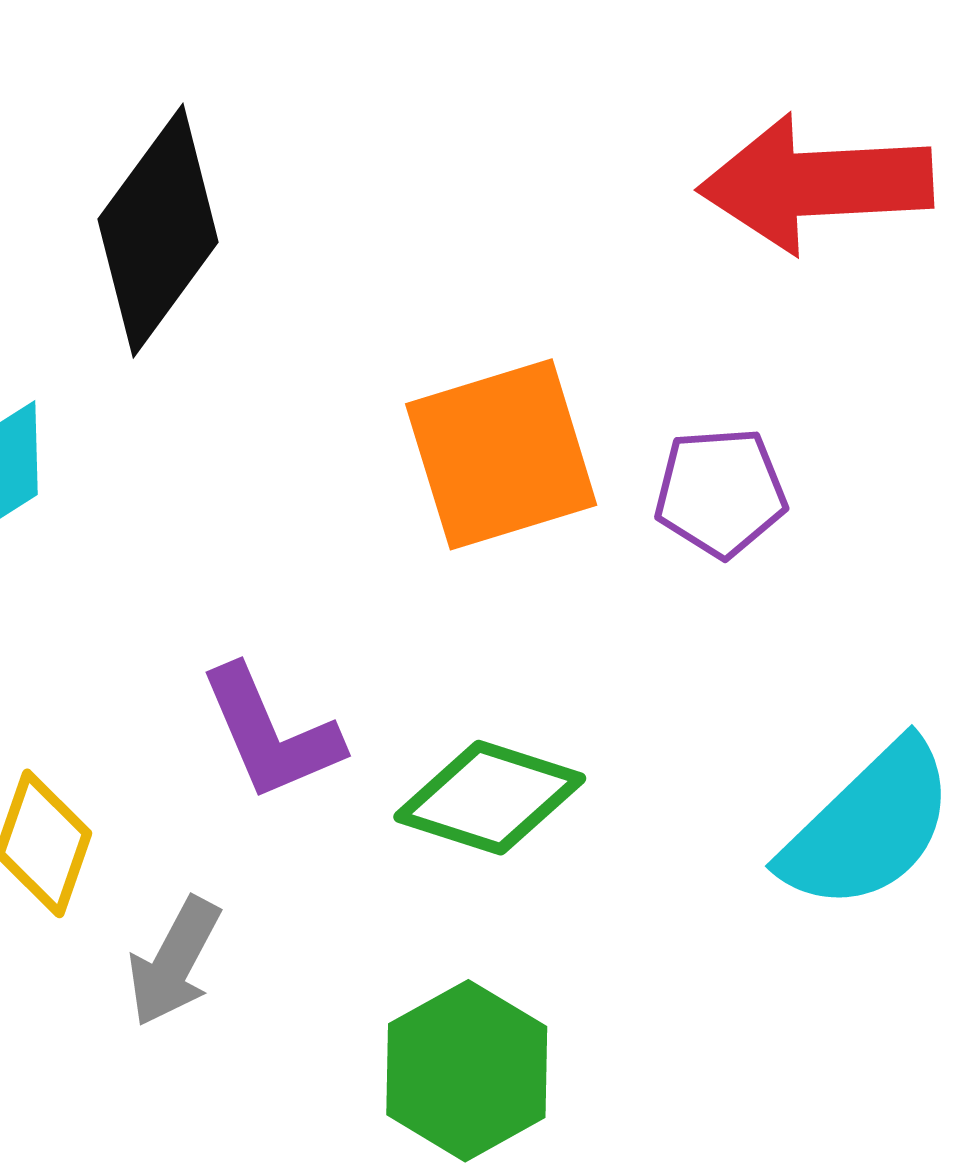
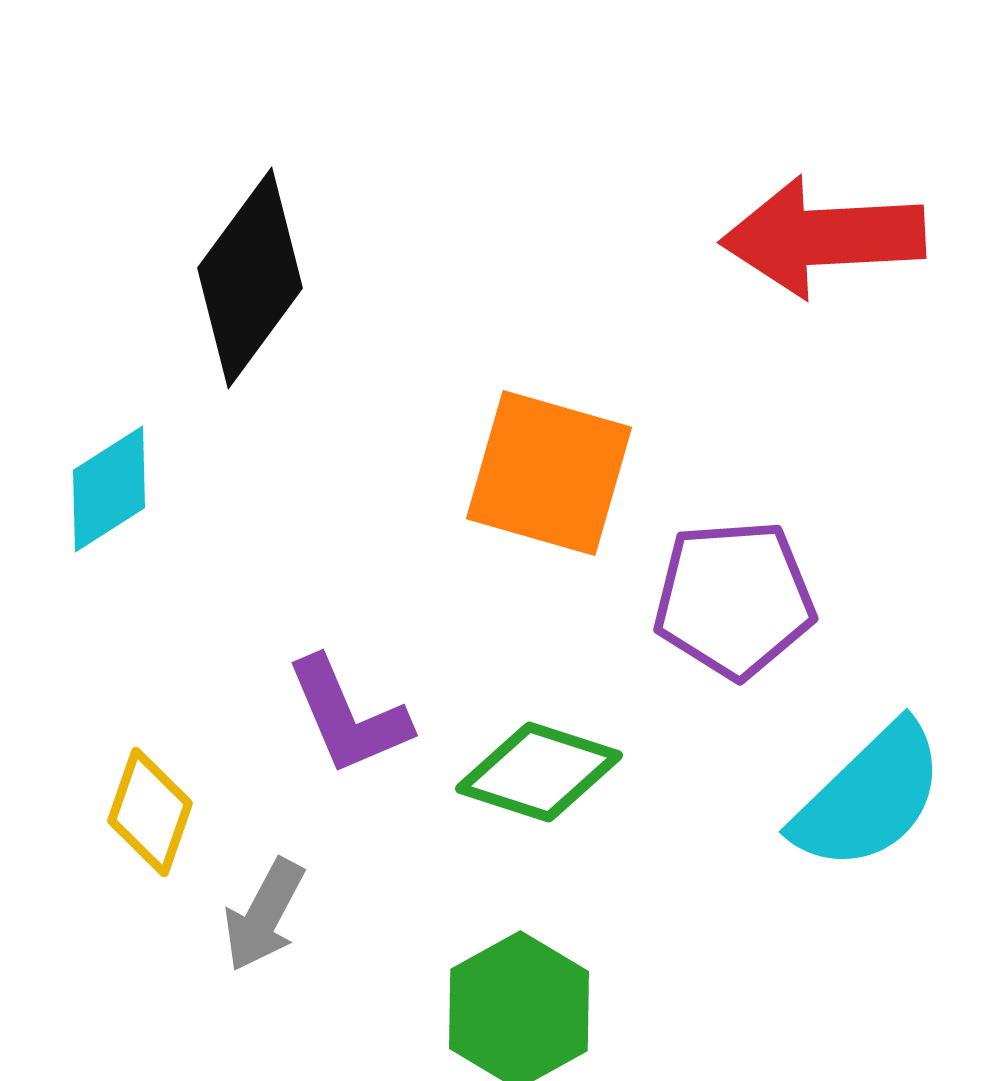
orange square: (501, 454) -> (549, 473), turned 33
purple pentagon: (720, 492) -> (734, 599), moved, size x1.4

